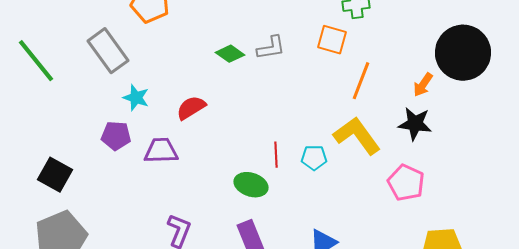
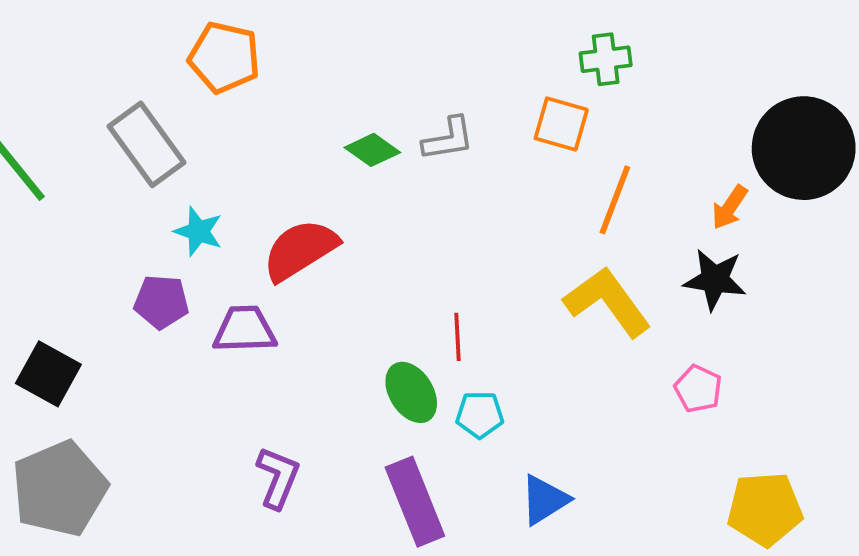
red semicircle: (191, 108) -> (300, 250), size x1.4
cyan pentagon: (314, 158) -> (480, 415), moved
pink pentagon: (406, 183) -> (698, 389), size x0.7
green ellipse: (251, 185) -> (411, 392), turned 40

